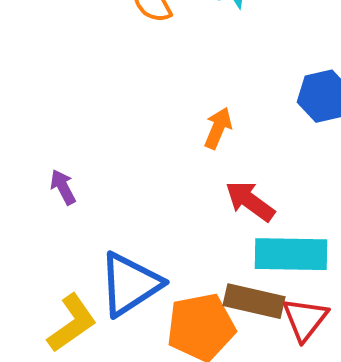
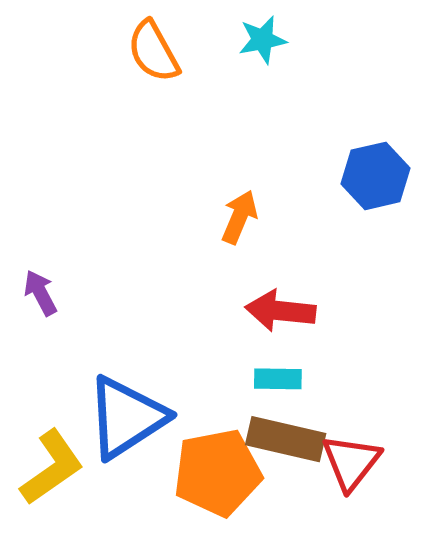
red arrow: (250, 201) -> (280, 311), turned -30
cyan rectangle: (291, 254) -> (278, 379), moved, size x0.5

